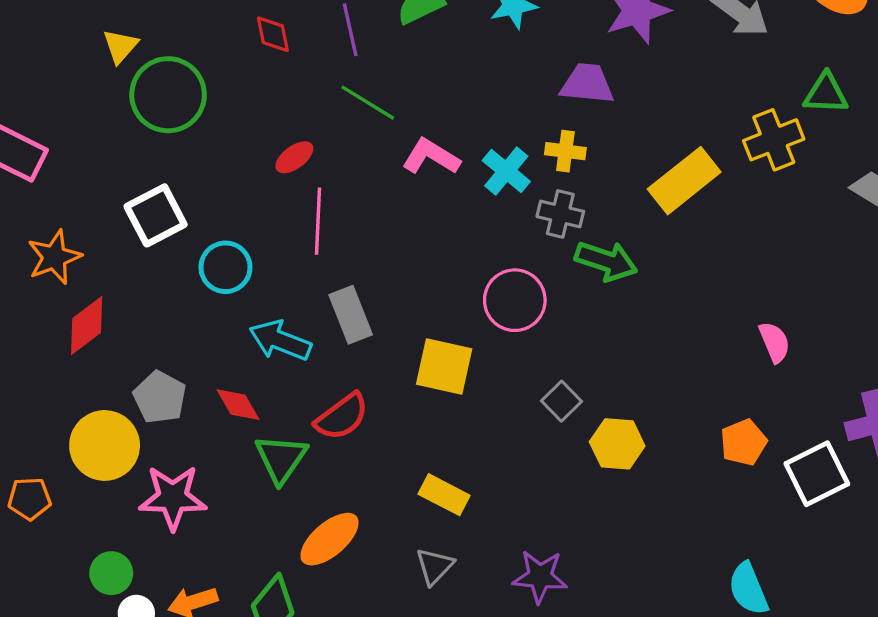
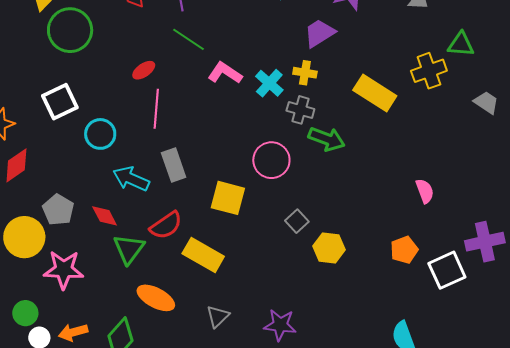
purple trapezoid: (587, 84) -> (319, 33), turned -40
yellow rectangle: (684, 181) -> (375, 93), turned 69
yellow rectangle: (444, 495) -> (203, 255), moved, size x1.4
orange ellipse: (330, 539) -> (156, 298), turned 66

